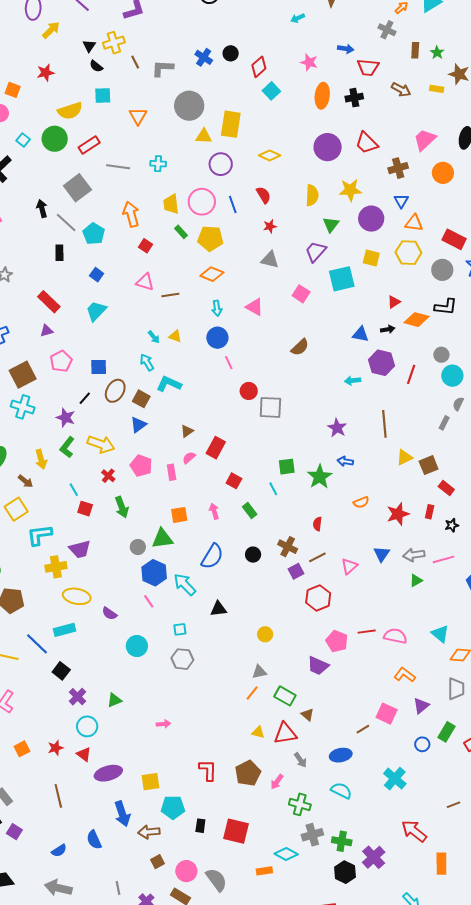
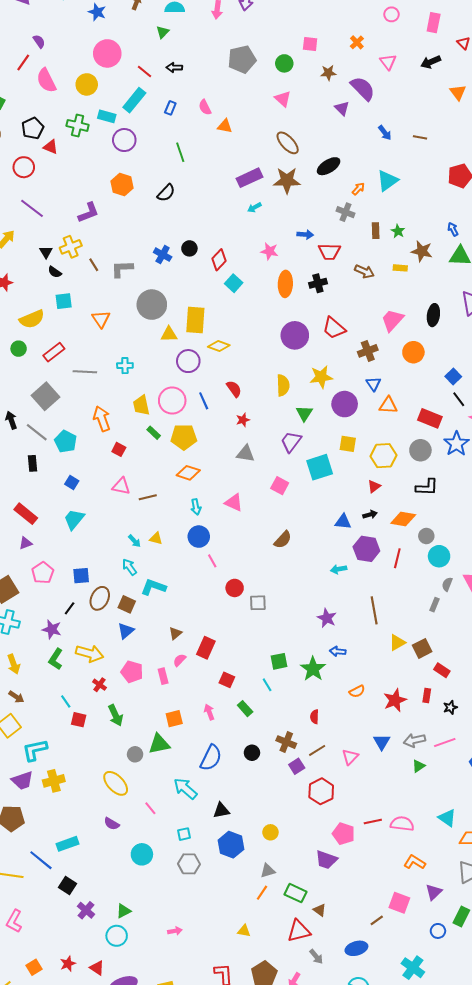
green circle: (55, 139) -> (19, 349), size x0.6
yellow diamond: (270, 155) -> (219, 346), moved
yellow hexagon: (408, 253) -> (383, 456), moved
orange diamond: (416, 320) -> (403, 519), moved
gray square: (270, 407) -> (258, 603), size x0.7
yellow arrow: (41, 459) -> (14, 664), moved
purple trapezoid: (80, 549) -> (22, 781), moved
blue hexagon: (154, 573) -> (231, 845), moved
yellow ellipse: (77, 596) -> (116, 783), moved, turned 40
cyan circle: (87, 726) -> (117, 936), moved
yellow triangle: (258, 732) -> (244, 931), moved

